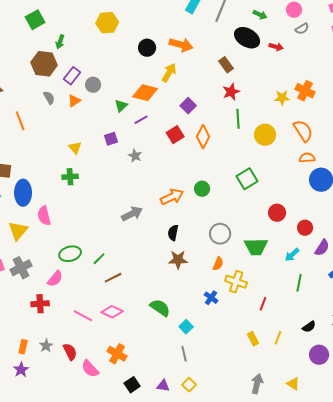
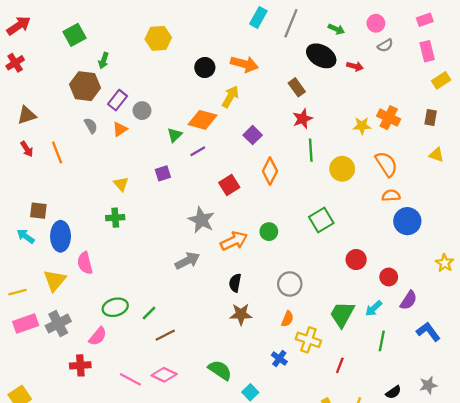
red square: (175, 135) -> (229, 185), moved
gray star: (135, 156) -> (201, 220), moved, size x1.6
green trapezoid: (256, 247) -> (342, 314), moved, turned 120

